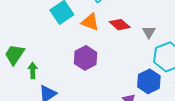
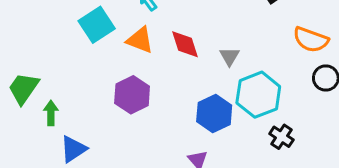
red diamond: (120, 25) -> (185, 44), turned 30
blue hexagon: (149, 81) -> (214, 113), moved

